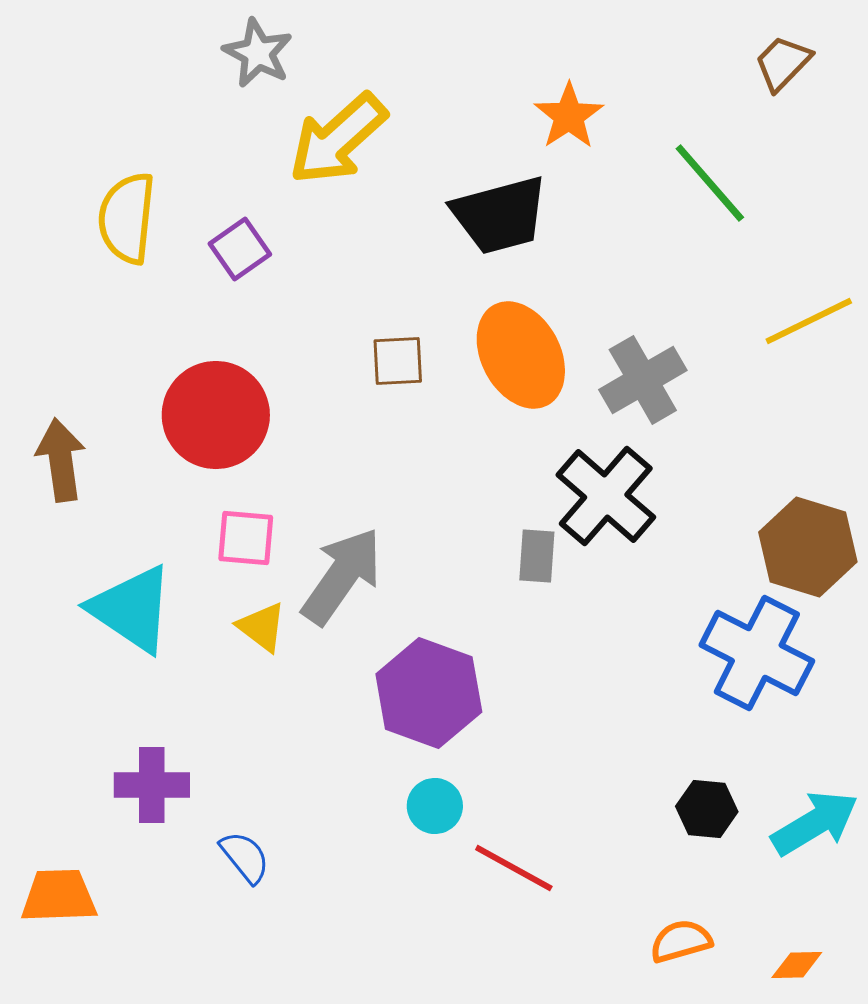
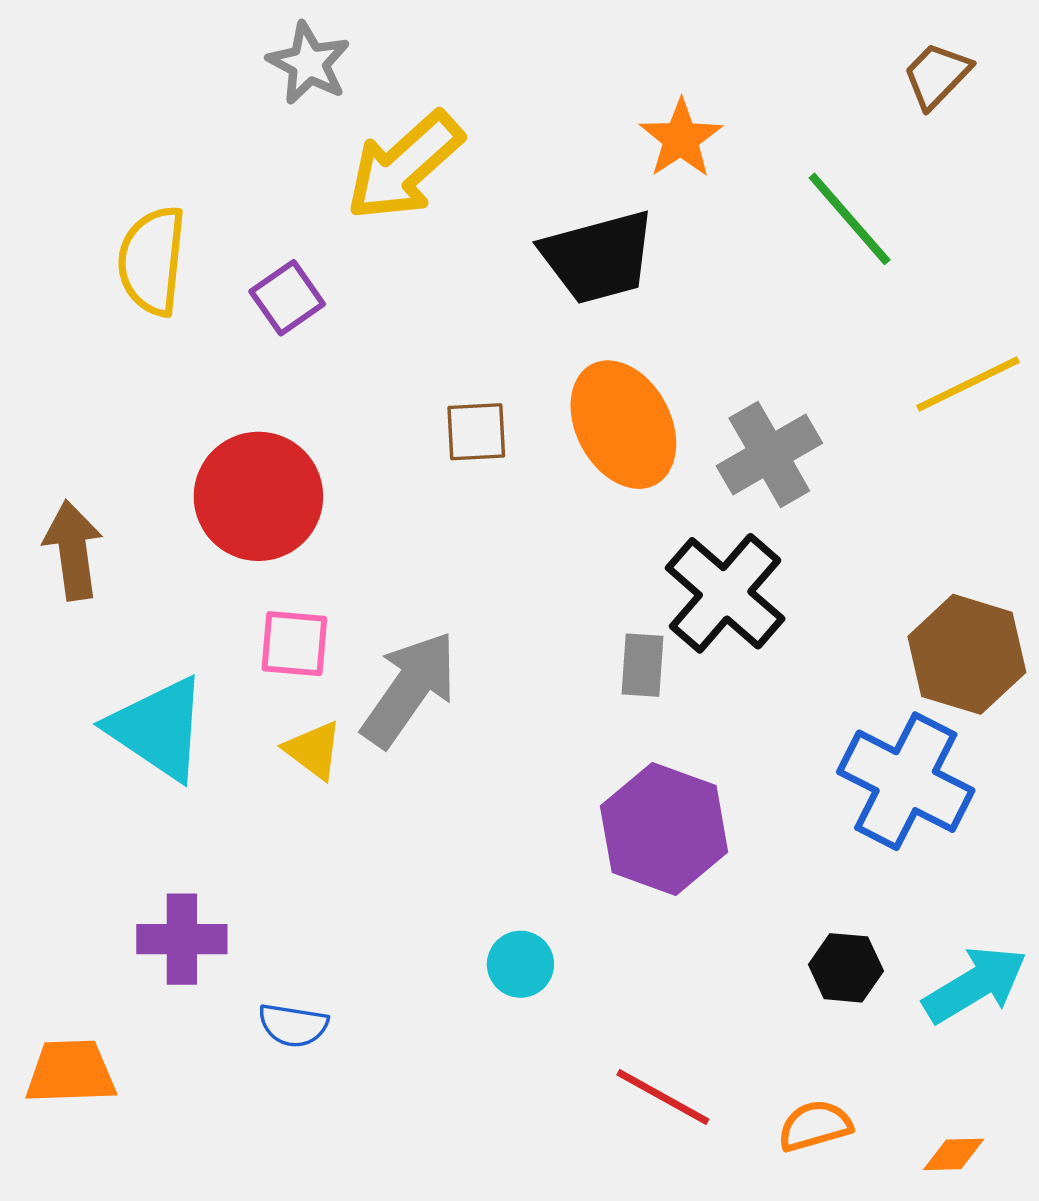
purple hexagon: (429, 693) -> (664, 829), moved
blue semicircle: (245, 857) -> (293, 1025), turned 138
red line: (514, 868) -> (663, 1097), moved

